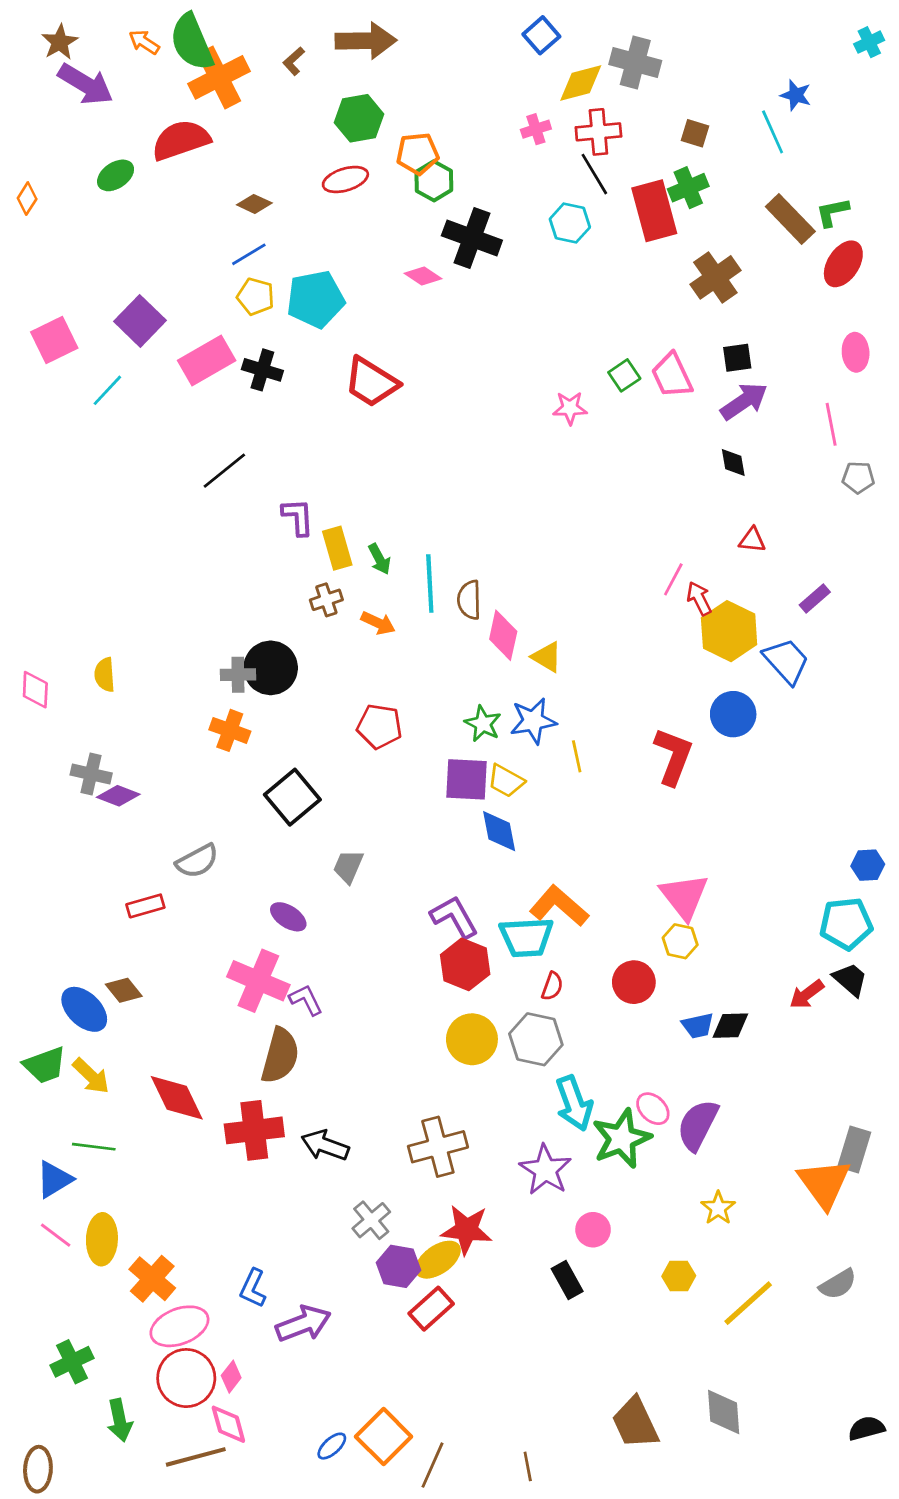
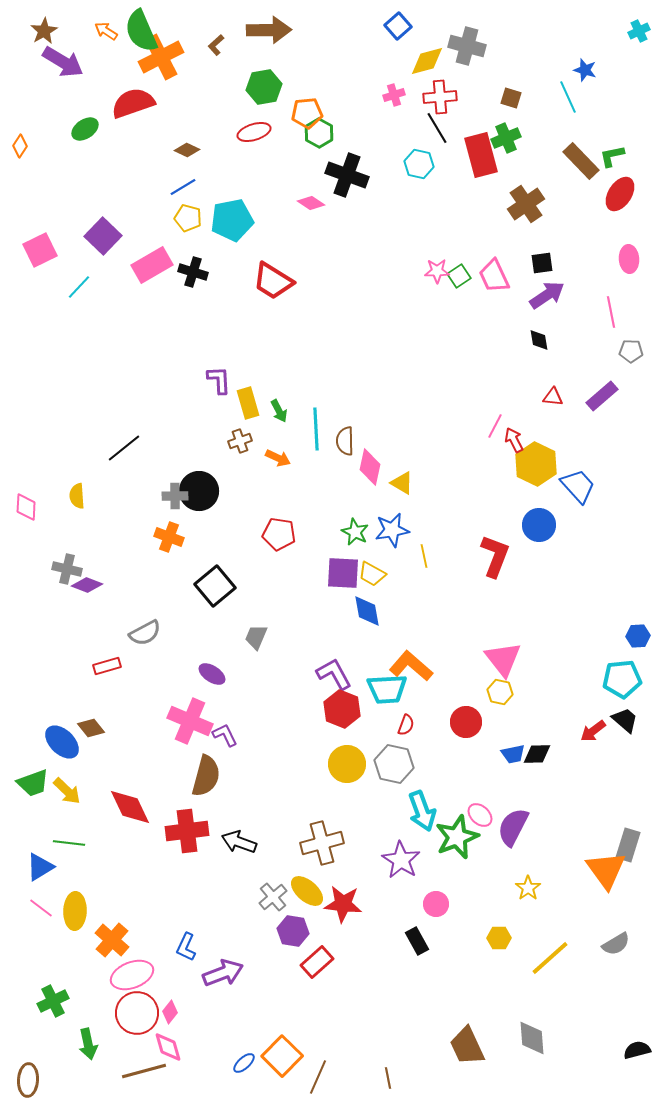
pink star: (570, 408) -> (437, 271), moved
black line: (224, 471) -> (124, 448), moved
purple rectangle: (815, 598) -> (602, 396), moved, size x1.4
yellow ellipse: (438, 1260) -> (307, 891), moved, turned 76

